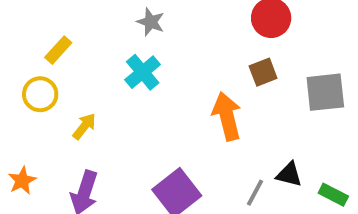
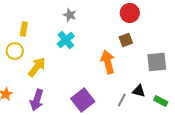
yellow rectangle: (58, 50) -> (24, 29), turned -32
gray square: (325, 92) -> (157, 62), moved
yellow arrow: (84, 126) -> (37, 67), size x1.5

